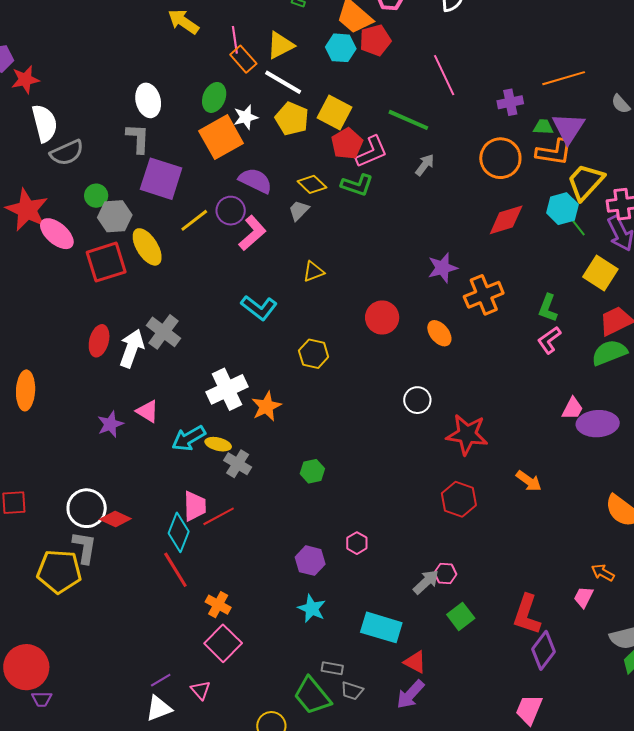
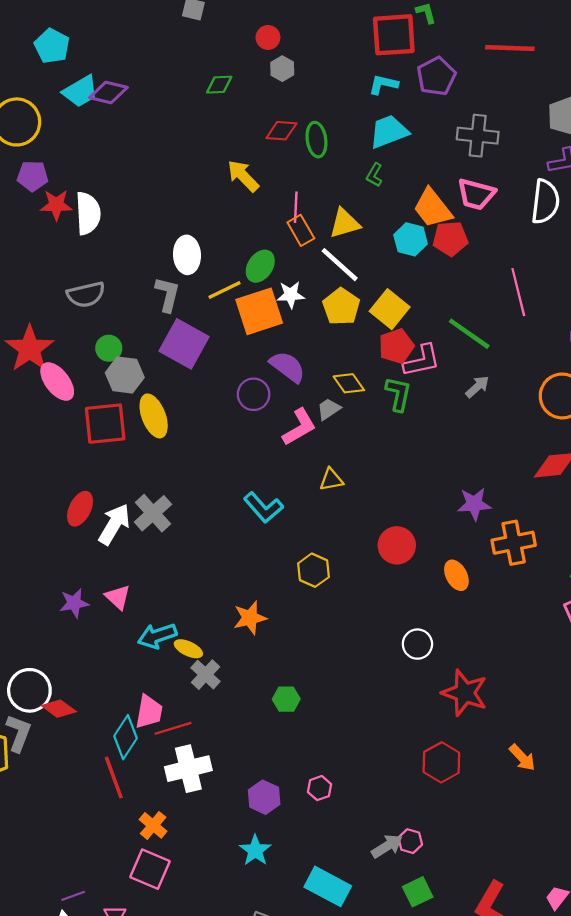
white semicircle: (45, 123) -> (88, 213), moved
green L-shape: (357, 185) -> (398, 394), turned -108
yellow line: (194, 220) -> (225, 290), moved
pink L-shape: (252, 233) -> (299, 427), moved
white cross: (227, 389) -> (188, 769), moved
pink square: (223, 643) -> (150, 869), turned -33

